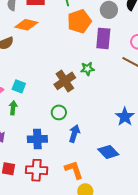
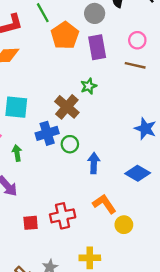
cyan square: (19, 86) -> (16, 107), moved, size x1.5
blue cross: (37, 139) -> (47, 133), moved

